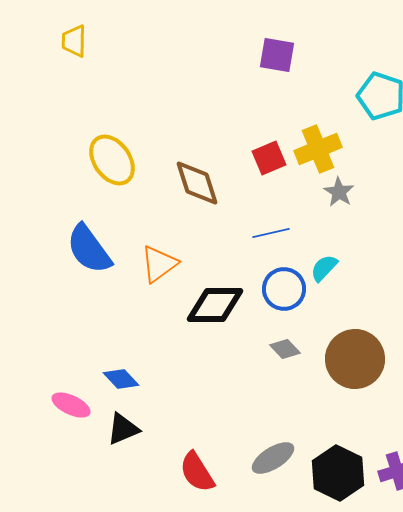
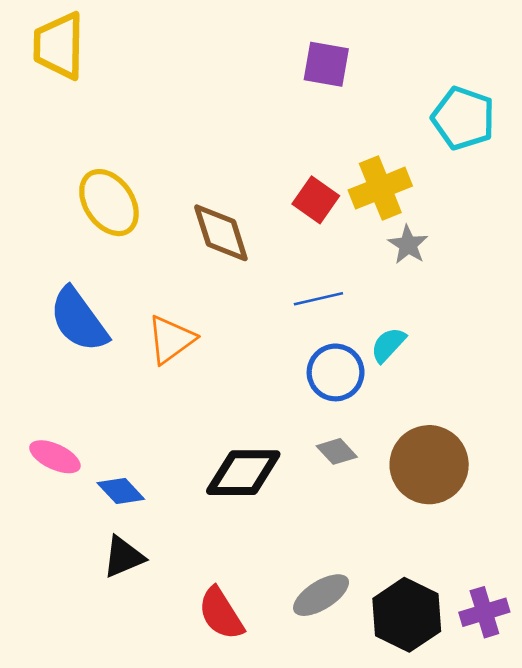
yellow trapezoid: (74, 41) -> (59, 46), size x1.6
red square: (269, 158) -> (316, 200), turned -32
black diamond: (215, 305) -> (243, 473), moved
pink ellipse: (71, 405) -> (55, 457), moved

